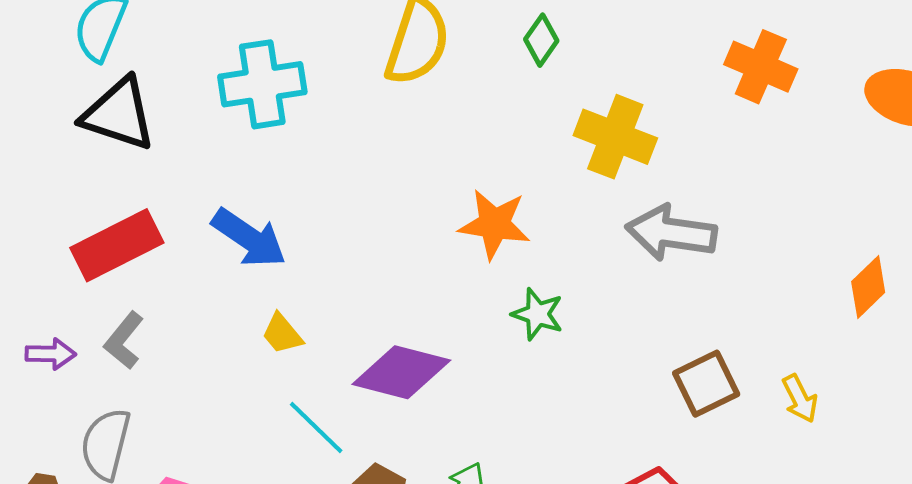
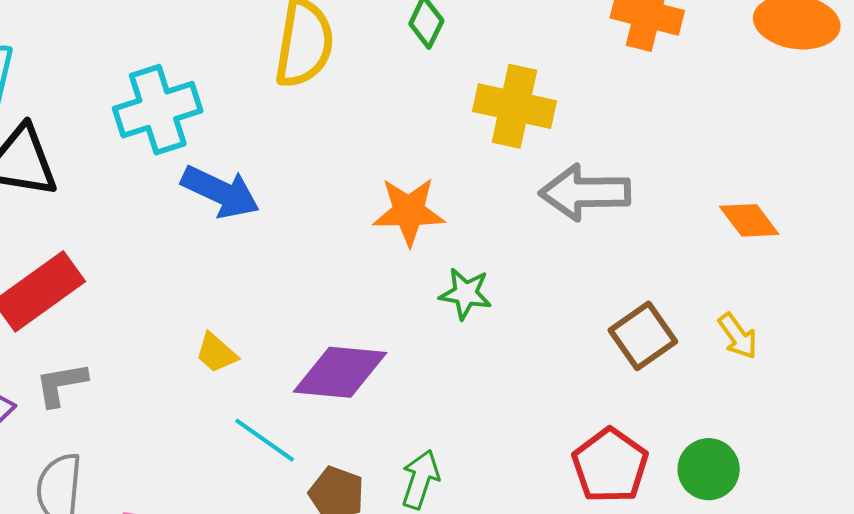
blue arrow: (249, 238) -> (220, 192), moved
orange diamond: (868, 287) -> (749, 220), moved, turned -74
gray L-shape: (124, 340) -> (61, 384), turned 50

